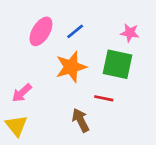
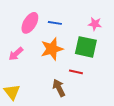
blue line: (75, 31) -> (55, 23), turned 48
pink arrow: (22, 93) -> (16, 54), moved

